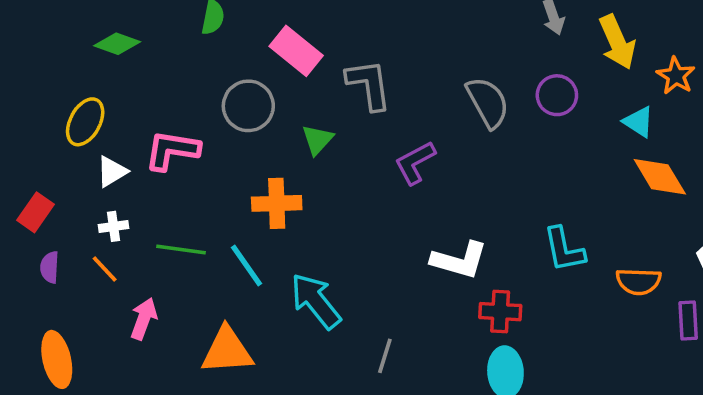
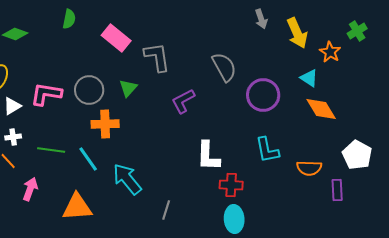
purple circle: (557, 95) -> (263, 95), moved, size x1.4
gray circle: (248, 106) -> (89, 90), moved
white L-shape: (459, 260) -> (208, 156), turned 76

